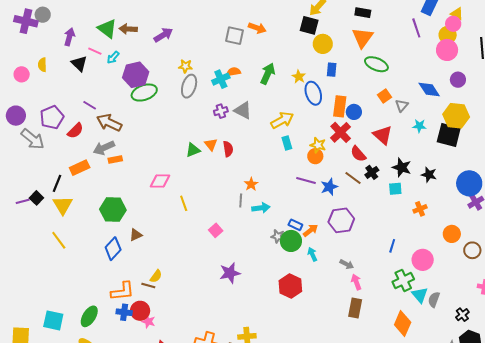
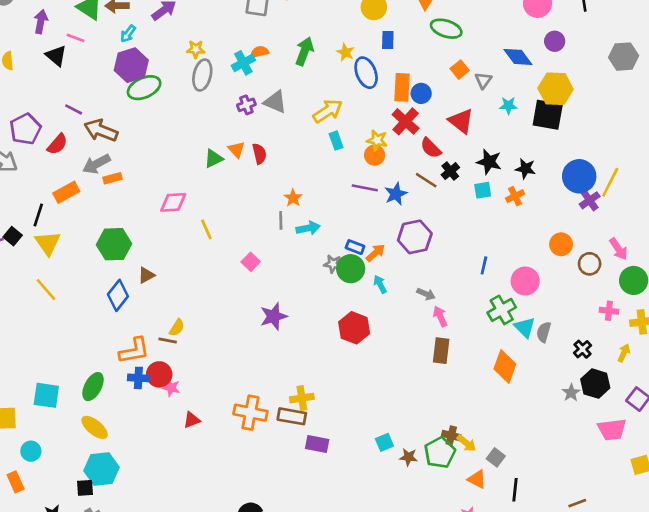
cyan arrow: (113, 57) -> (128, 34), moved
orange cross: (420, 209) -> (515, 196), moved

